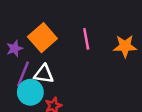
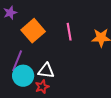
purple star: (15, 49) -> (10, 13), moved
white triangle: (44, 74) -> (46, 71), moved

